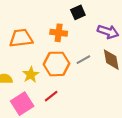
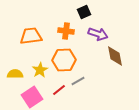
purple arrow: (108, 32) -> (98, 34), moved
gray line: (83, 60) -> (78, 81), moved

